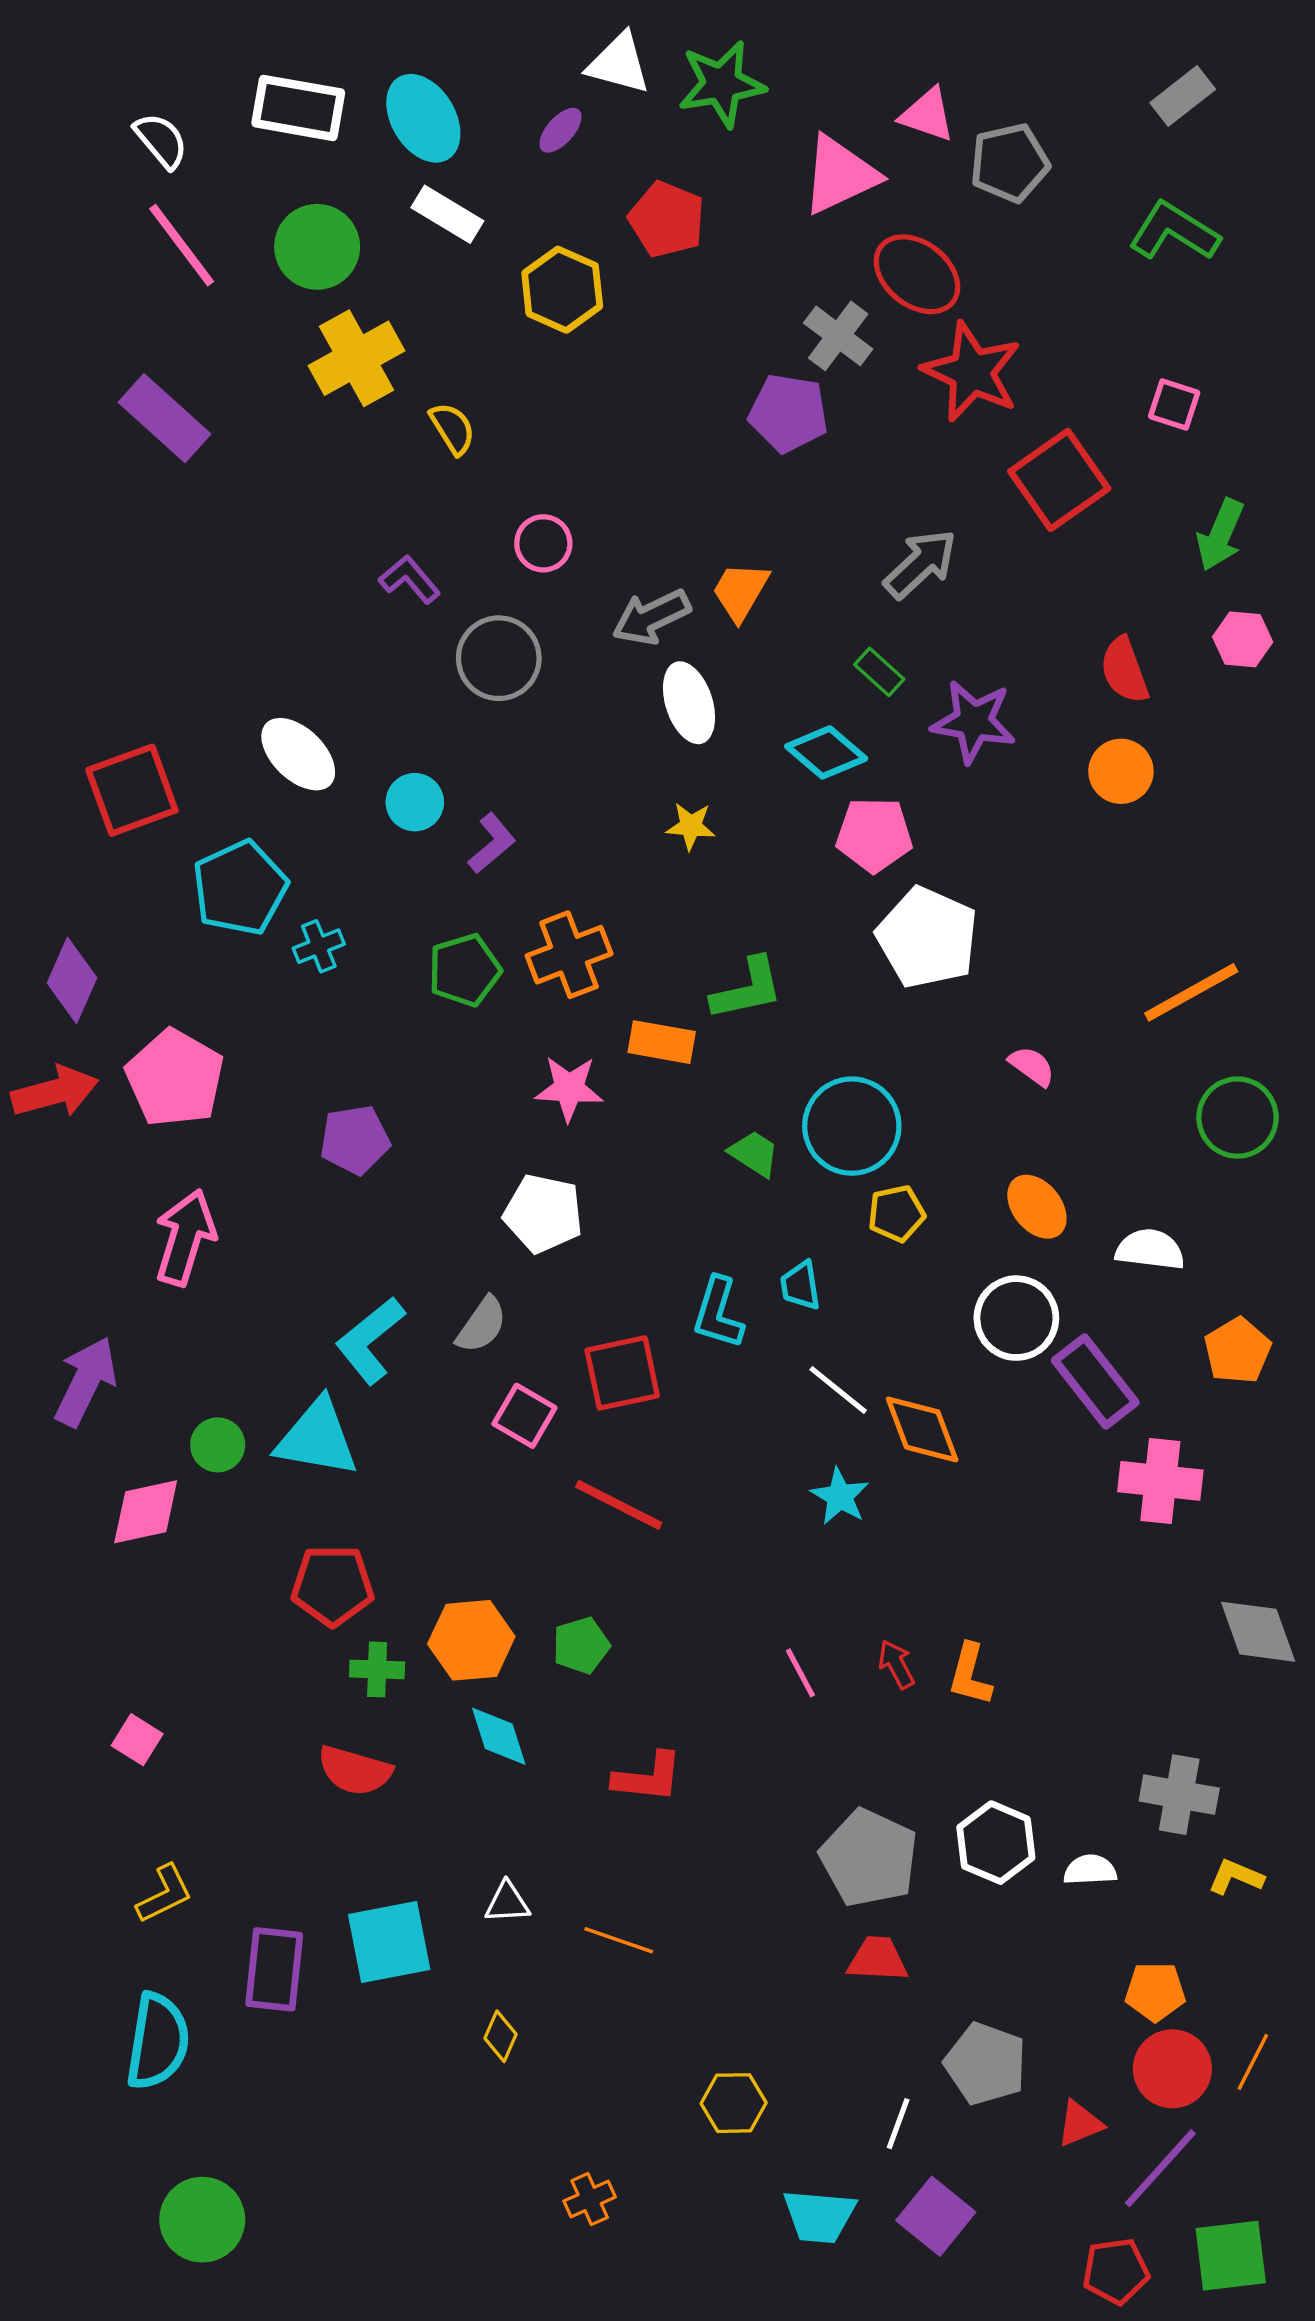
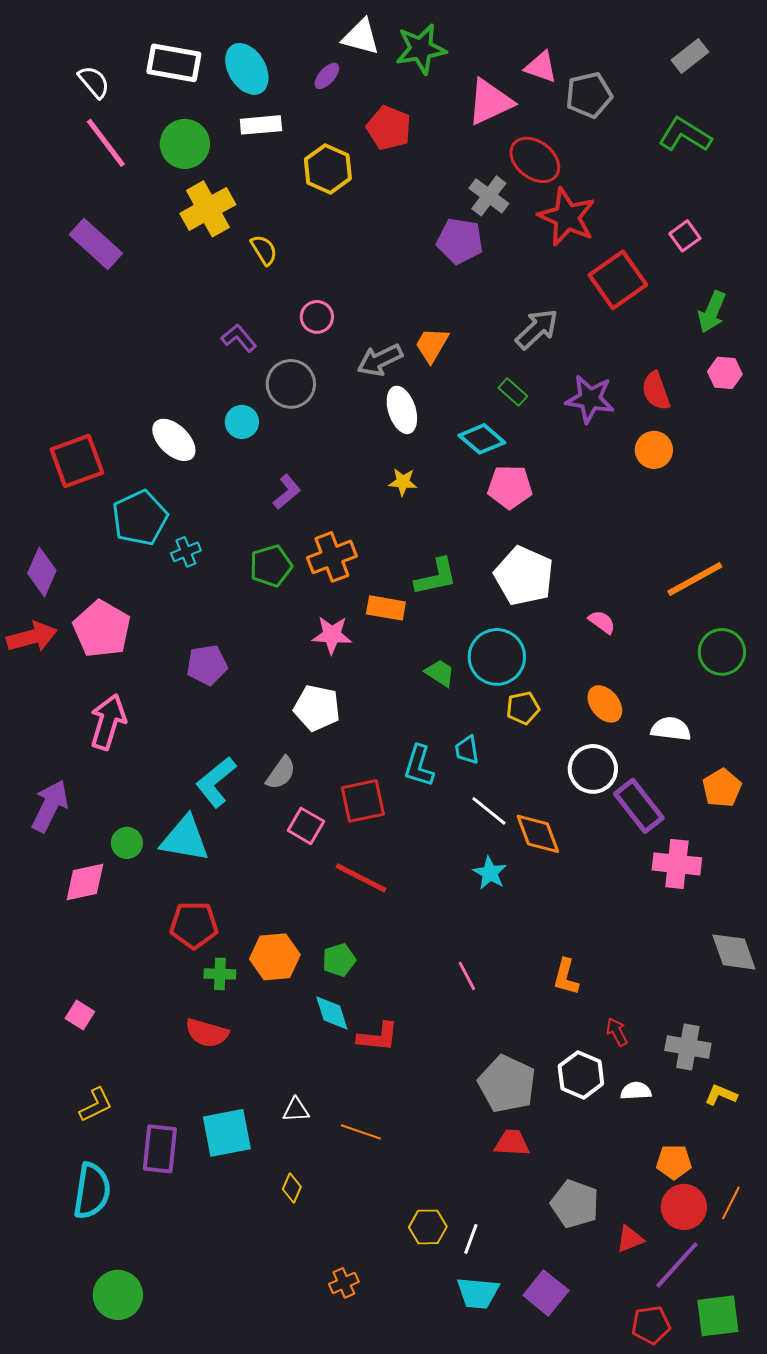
white rectangle: (447, 214) -> (261, 125), turned -36
pink square: (1174, 405) -> (685, 236), turned 36
purple star: (974, 722) -> (590, 399), moved
cyan circle: (415, 802) -> (242, 422), moved
white pentagon: (927, 938) -> (524, 576), moved
red arrow: (896, 1664) -> (617, 1032), moved
cyan diamond: (499, 1736) -> (332, 1013), moved
white line: (898, 2124) -> (471, 1239), moved

